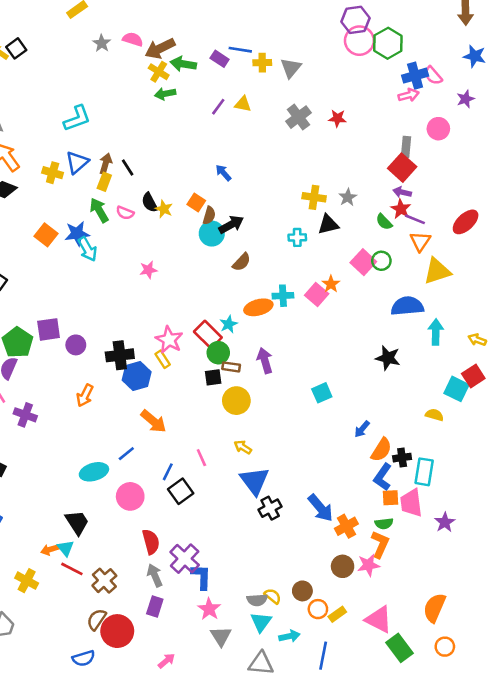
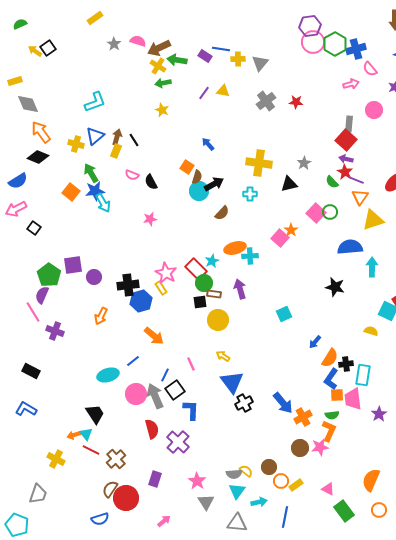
blue cross: (415, 76) -> (356, 49), moved
yellow cross: (314, 197) -> (259, 163), moved, size x1.4
black semicircle: (150, 202) -> (151, 182), moved
yellow star: (164, 209) -> (162, 110), moved
green arrow: (99, 210) -> (91, 173), moved
cyan cross: (297, 237) -> (250, 194), moved
cyan cross: (283, 296) -> (250, 256), moved
gray arrow: (155, 575) -> (155, 396), moved, size x1.4
blue L-shape: (201, 577) -> (191, 410), moved
pink triangle: (379, 619) -> (328, 489), size x0.6

